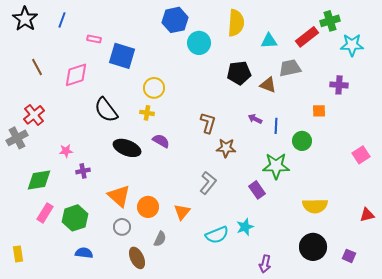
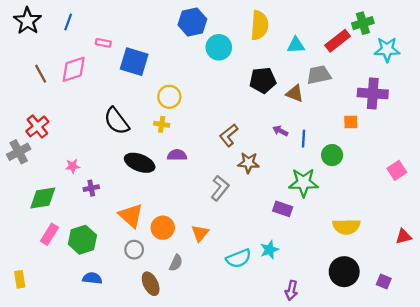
pink diamond: (76, 75) -> (74, 69), moved
purple cross: (339, 85) -> (373, 93), size x1.5
brown L-shape: (208, 123) -> (229, 135), turned -145
purple semicircle: (161, 141) -> (177, 155), turned -30
gray L-shape: (208, 183) -> (220, 188), moved
purple rectangle: (257, 190) -> (283, 209), turned -36

